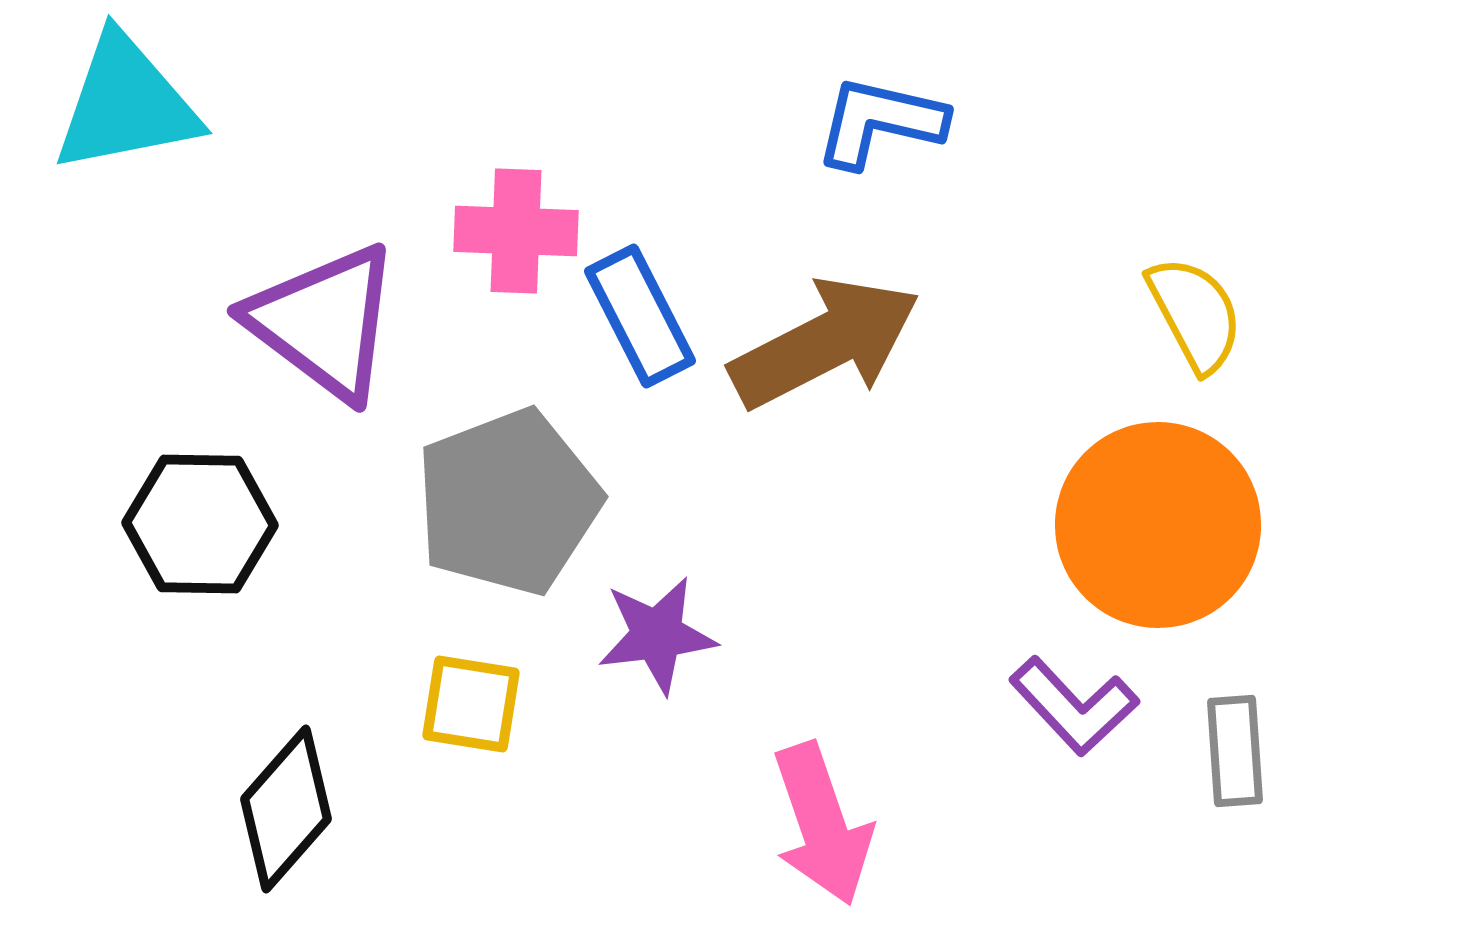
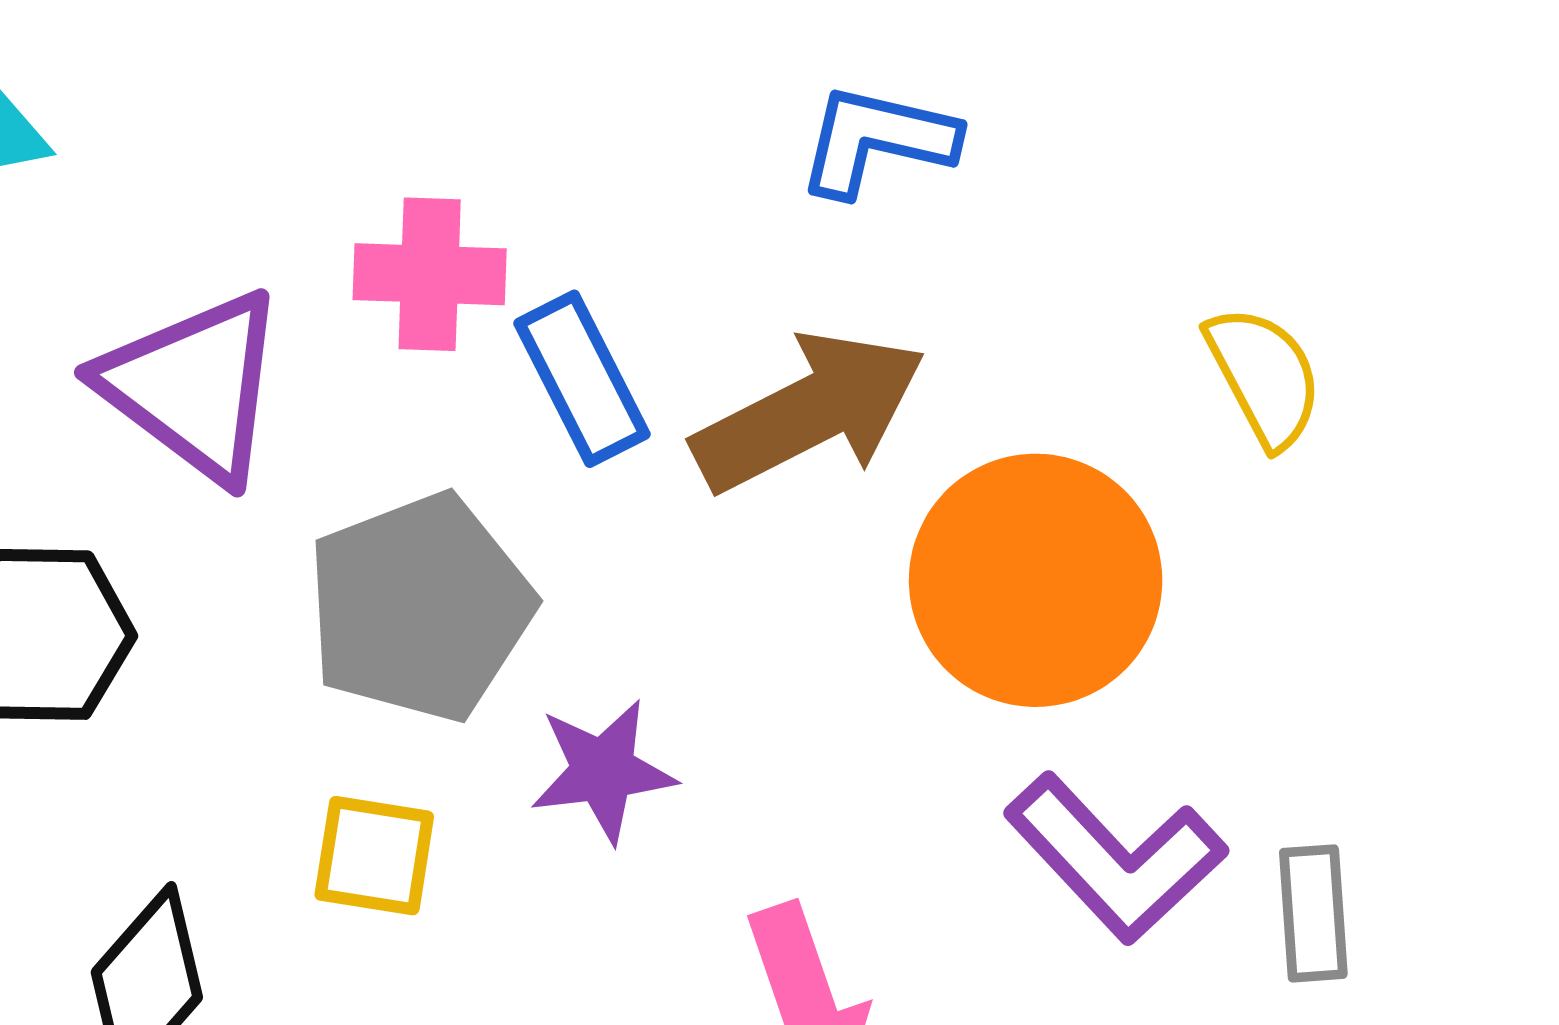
orange circle: (1158, 525) -> (1036, 580), moved
purple L-shape: (1074, 706) -> (1115, 858), size x1.4

